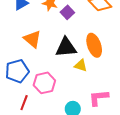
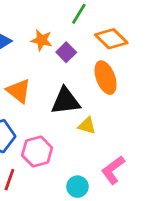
orange ellipse: (94, 45) -> (106, 78), moved
pink L-shape: (99, 98) -> (113, 170), turned -30

